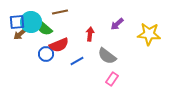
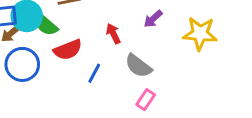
red arrow: (90, 34) -> (113, 34), turned -32
blue circle: (46, 54) -> (22, 64), moved, size x1.5
blue line: (77, 61) -> (94, 73), turned -32

